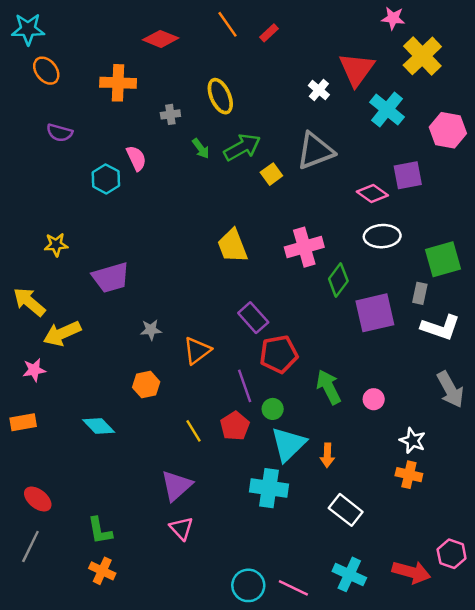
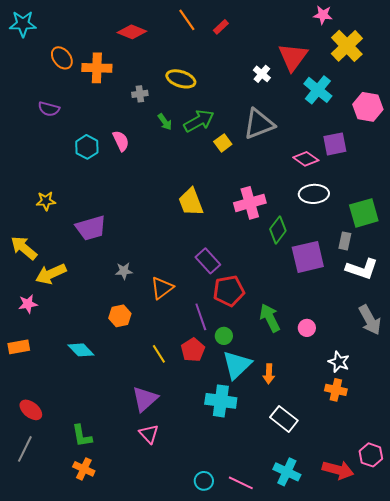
orange ellipse: (46, 71) -> (62, 58), moved
yellow ellipse: (220, 96) -> (181, 79), turned -48
pink semicircle: (136, 158) -> (121, 141), moved
cyan circle: (248, 585) -> (204, 481), size x0.7

